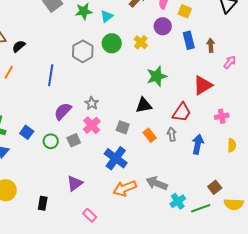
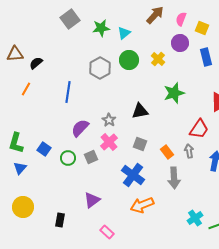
black triangle: (144, 105) -> (140, 111), moved
gray arrow: (157, 183) -> (174, 178), moved, turned -115

